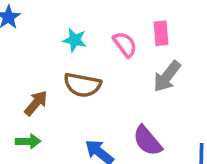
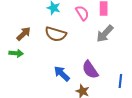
brown arrow: (36, 103) -> (24, 34), moved
green arrow: (28, 141) -> (16, 53), moved

